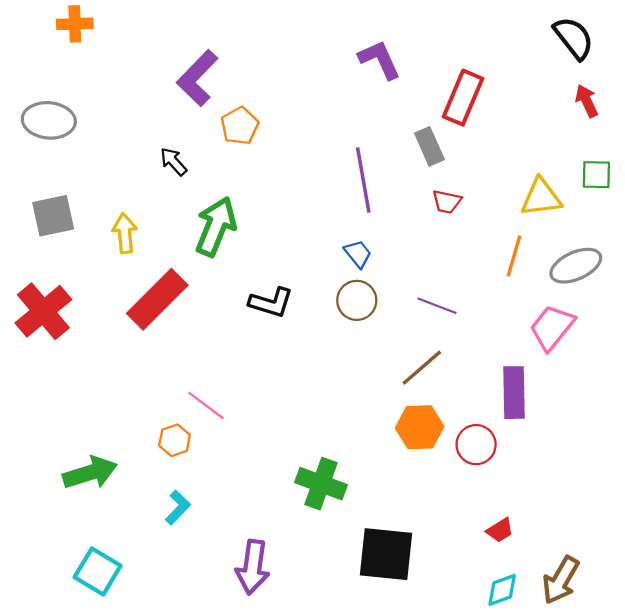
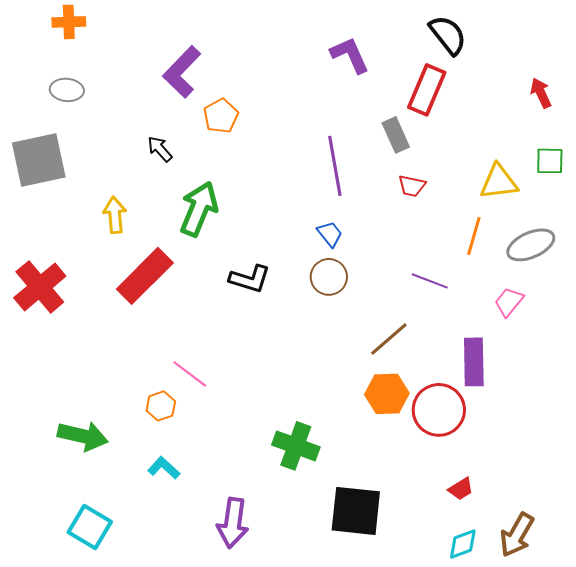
black semicircle: (574, 38) -> (448, 35), moved
gray ellipse: (49, 120) -> (67, 90), moved, size x0.7
gray square: (53, 216) -> (39, 160), moved, size x1.4
purple line: (437, 306) -> (430, 281), moved
pink trapezoid: (552, 327) -> (509, 302), size x0.7
red circle: (476, 445) -> (439, 410), size x1.4
green arrow: (90, 473) -> (83, 436), turned 30
cyan L-shape: (178, 507) -> (164, 468), turned -92

